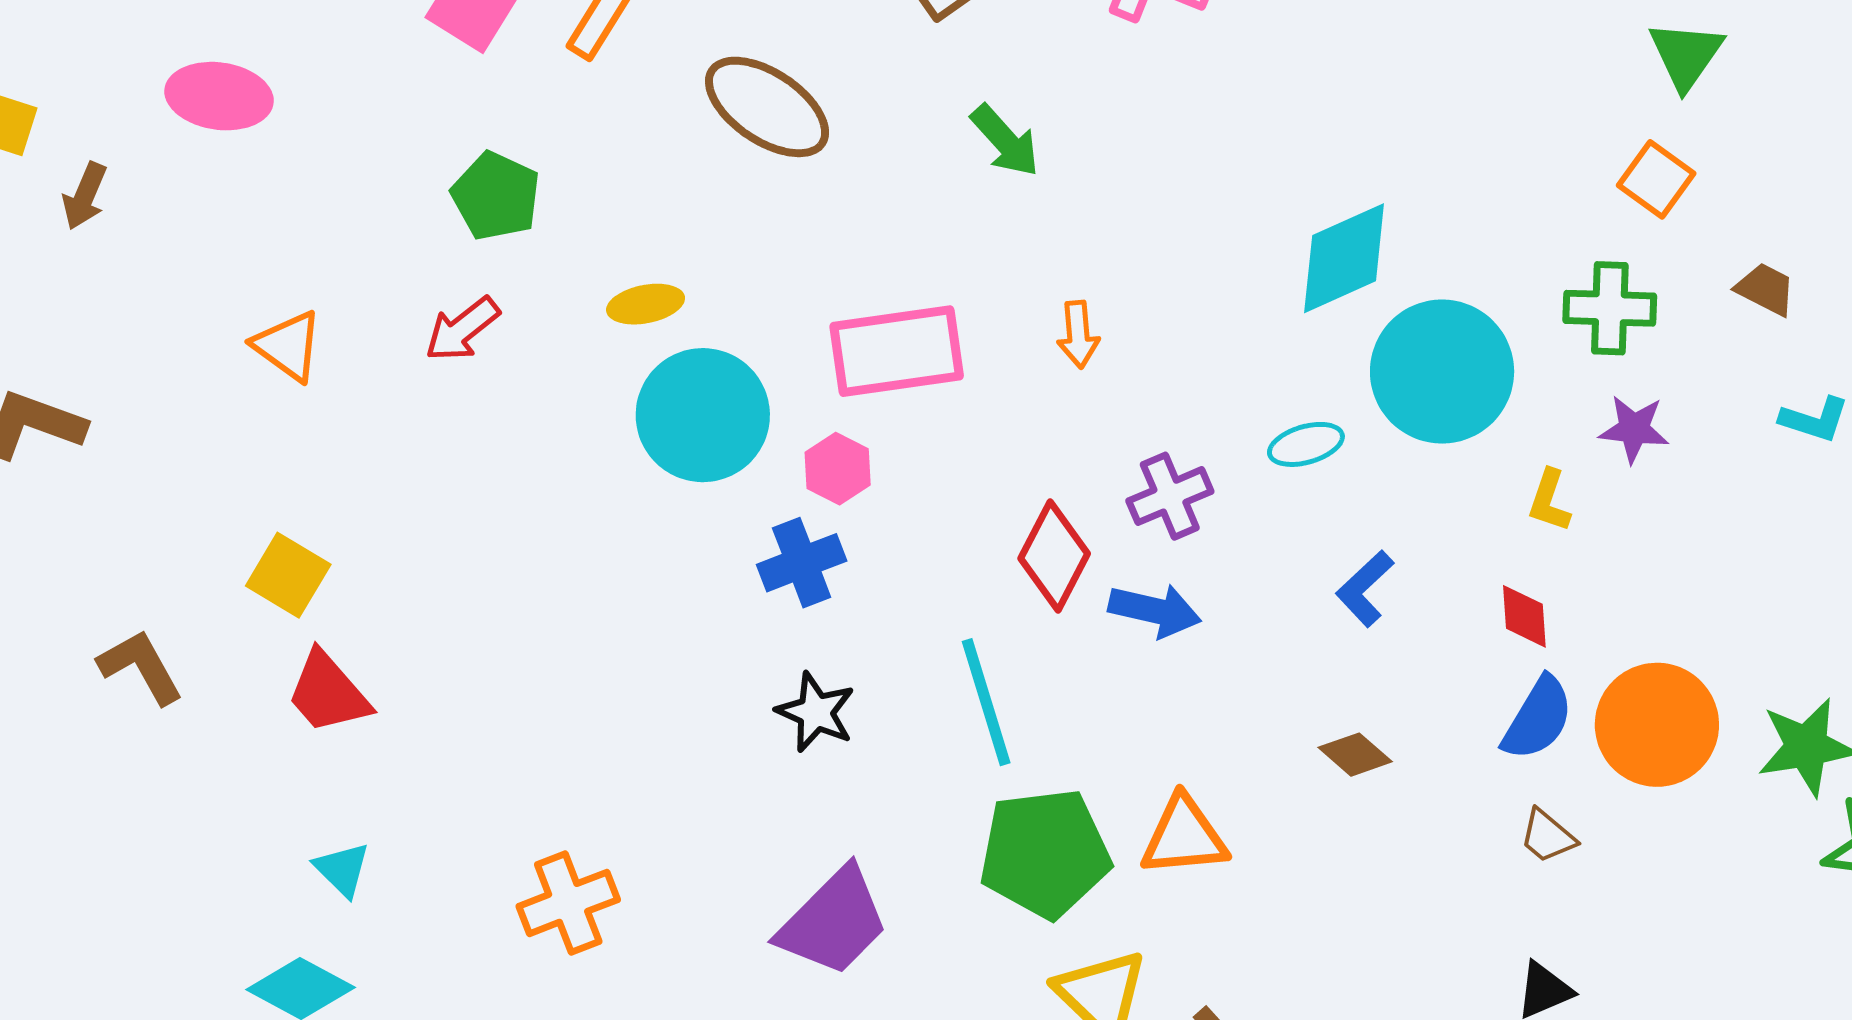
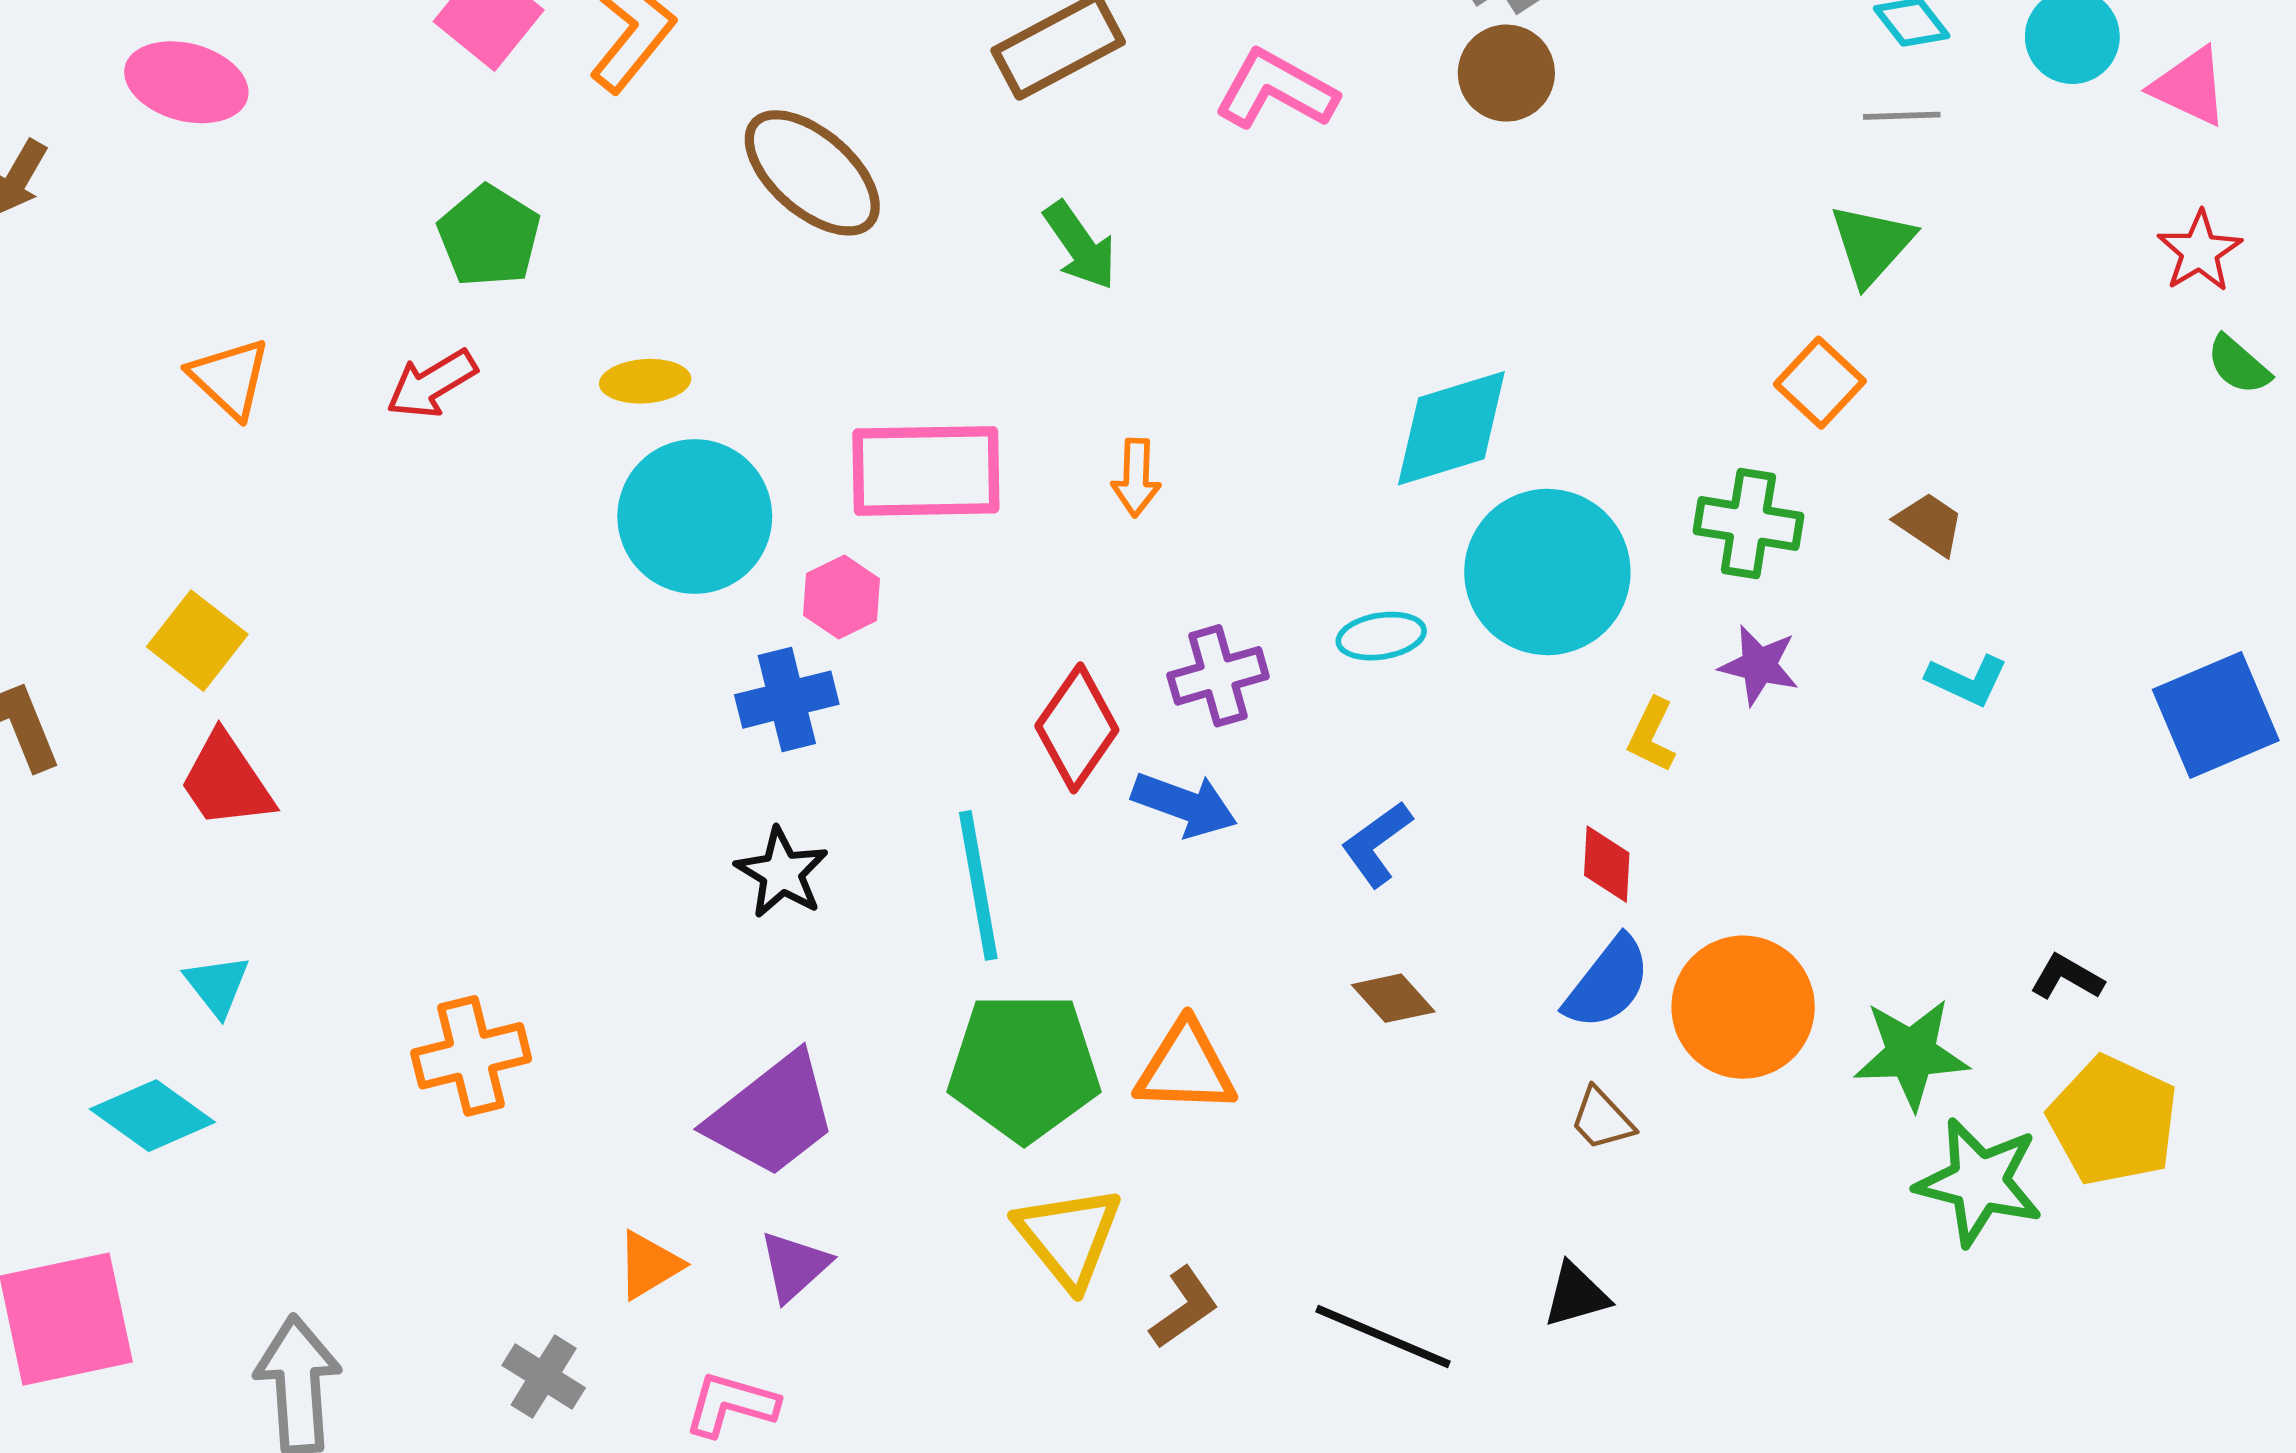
blue L-shape: (1365, 589) -> (1377, 844), moved

